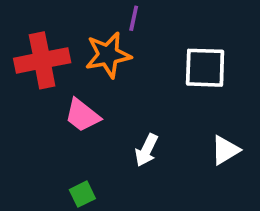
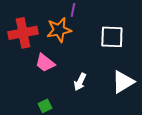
white triangle: (225, 150) -> (123, 82), size x1.4

